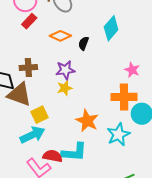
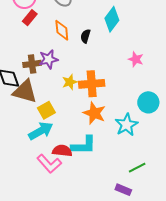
orange diamond: (60, 36) -> (62, 30), turned 65
purple star: (65, 70) -> (48, 59), moved
orange cross: (124, 97) -> (92, 84), moved

